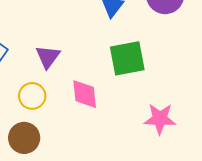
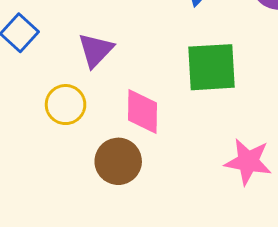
brown circle: (24, 138) -> (118, 161), moved

